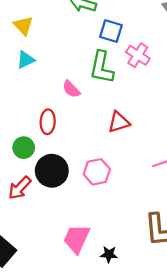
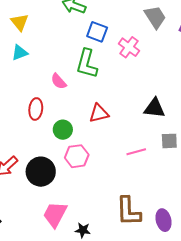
pink cross: (138, 55) -> (129, 47), moved
green circle: (24, 148) -> (63, 130), moved
black circle: (52, 171) -> (41, 172), moved

